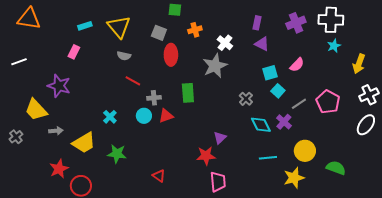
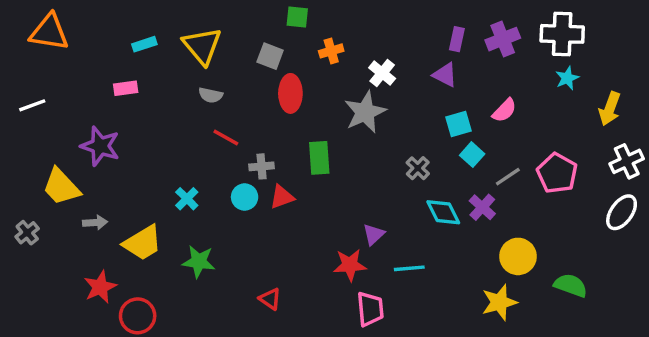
purple rectangle: (257, 23) -> (457, 39), moved
pink rectangle: (74, 52) -> (126, 88), turned 56
cyan line: (268, 158) -> (409, 268), moved

